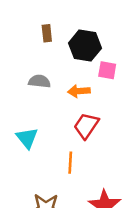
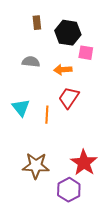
orange line: (70, 163) -> (47, 115), moved

